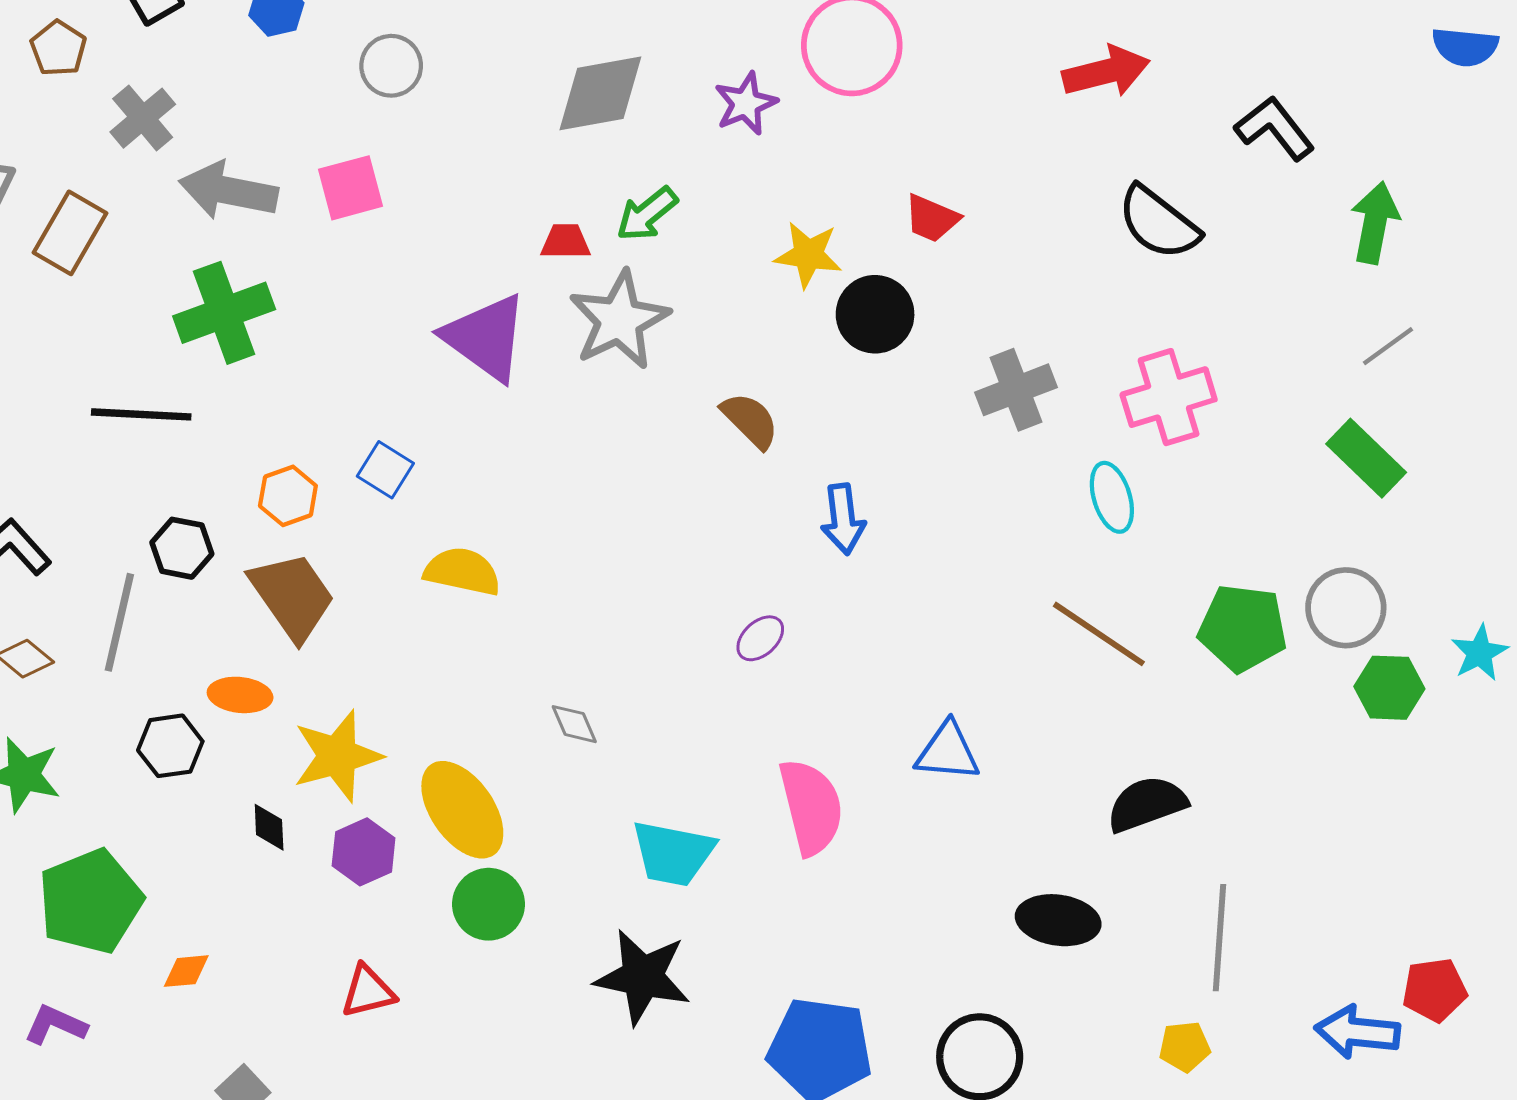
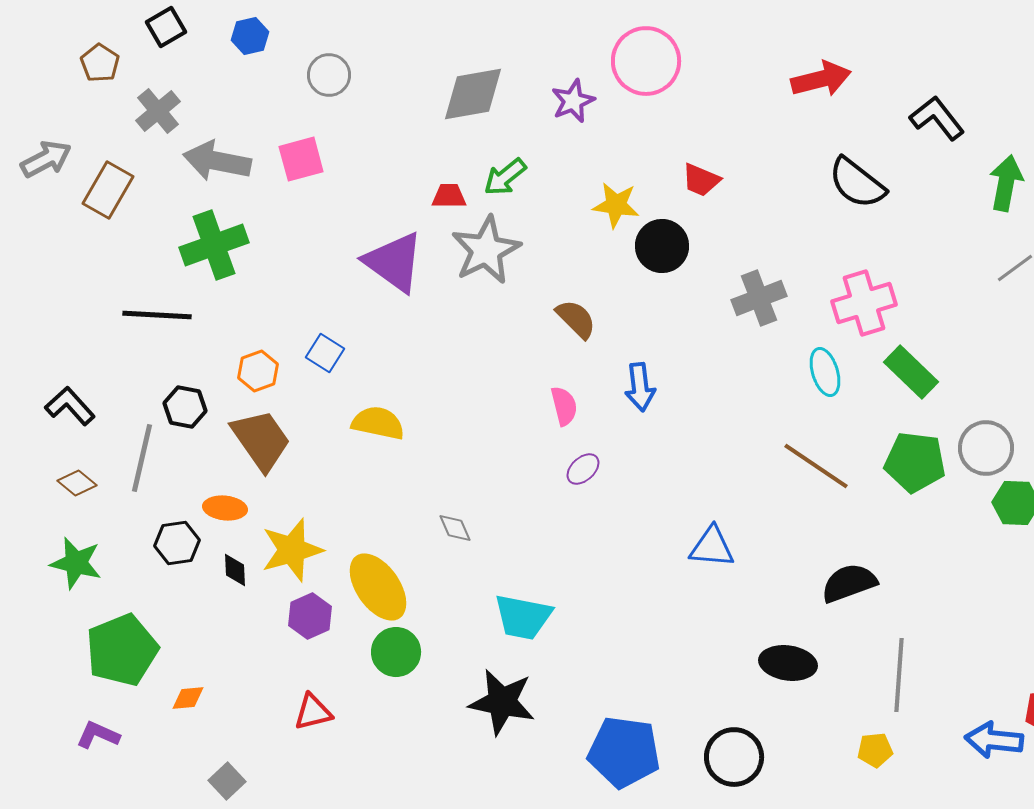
green rectangle: (1366, 458) -> (911, 372), moved
pink semicircle: (811, 807) -> (564, 406), moved, size x0.6
black diamond: (269, 827) -> (235, 570), moved

